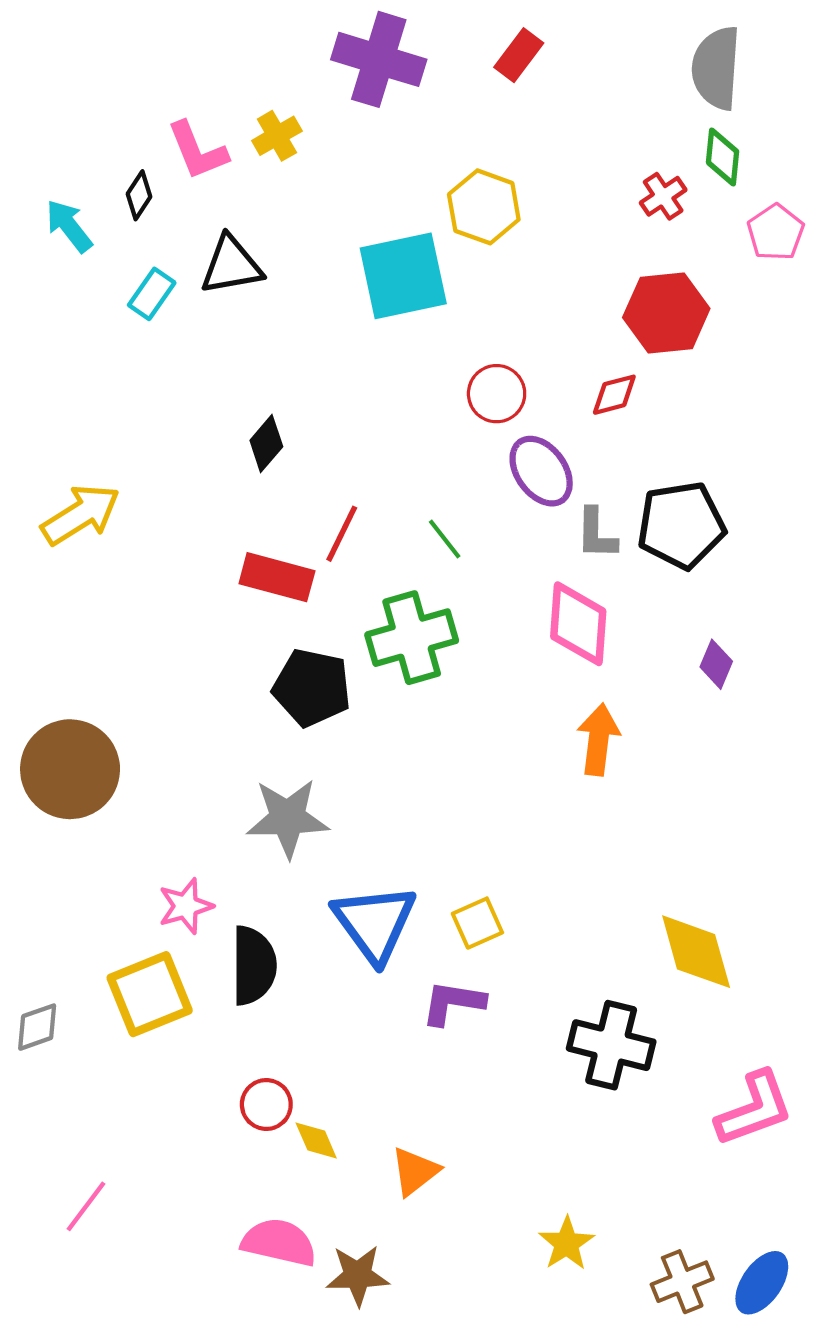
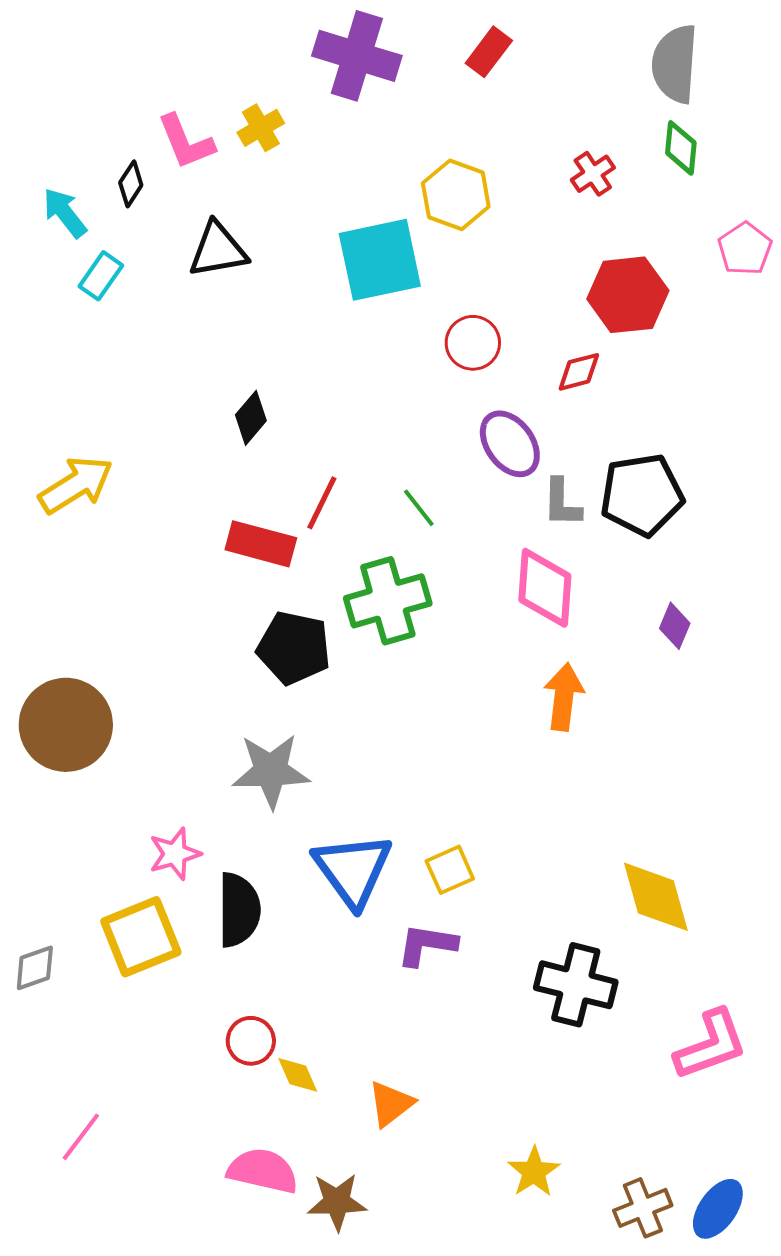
red cross: (663, 196) -> (593, 174), moved
pink pentagon: (776, 232) -> (745, 249), moved
cyan rectangle: (152, 294) -> (101, 276), moved
red circle: (497, 394) -> (473, 343), moved

